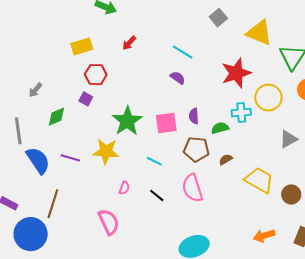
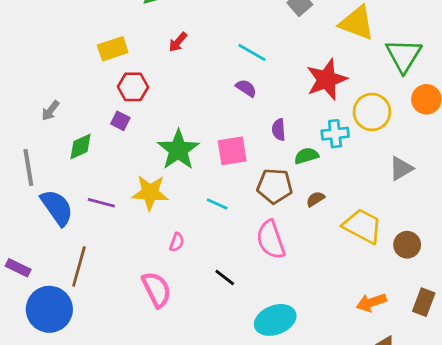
purple semicircle: (194, 116) -> (279, 130), moved
black line: (157, 195) -> (225, 278), moved

